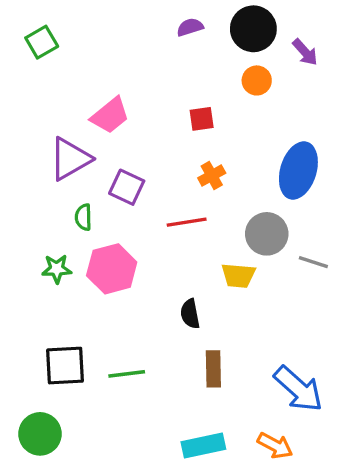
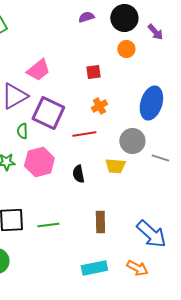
purple square: (127, 187) -> (48, 113), size x1.5
black semicircle: (190, 314) -> (78, 174), moved

